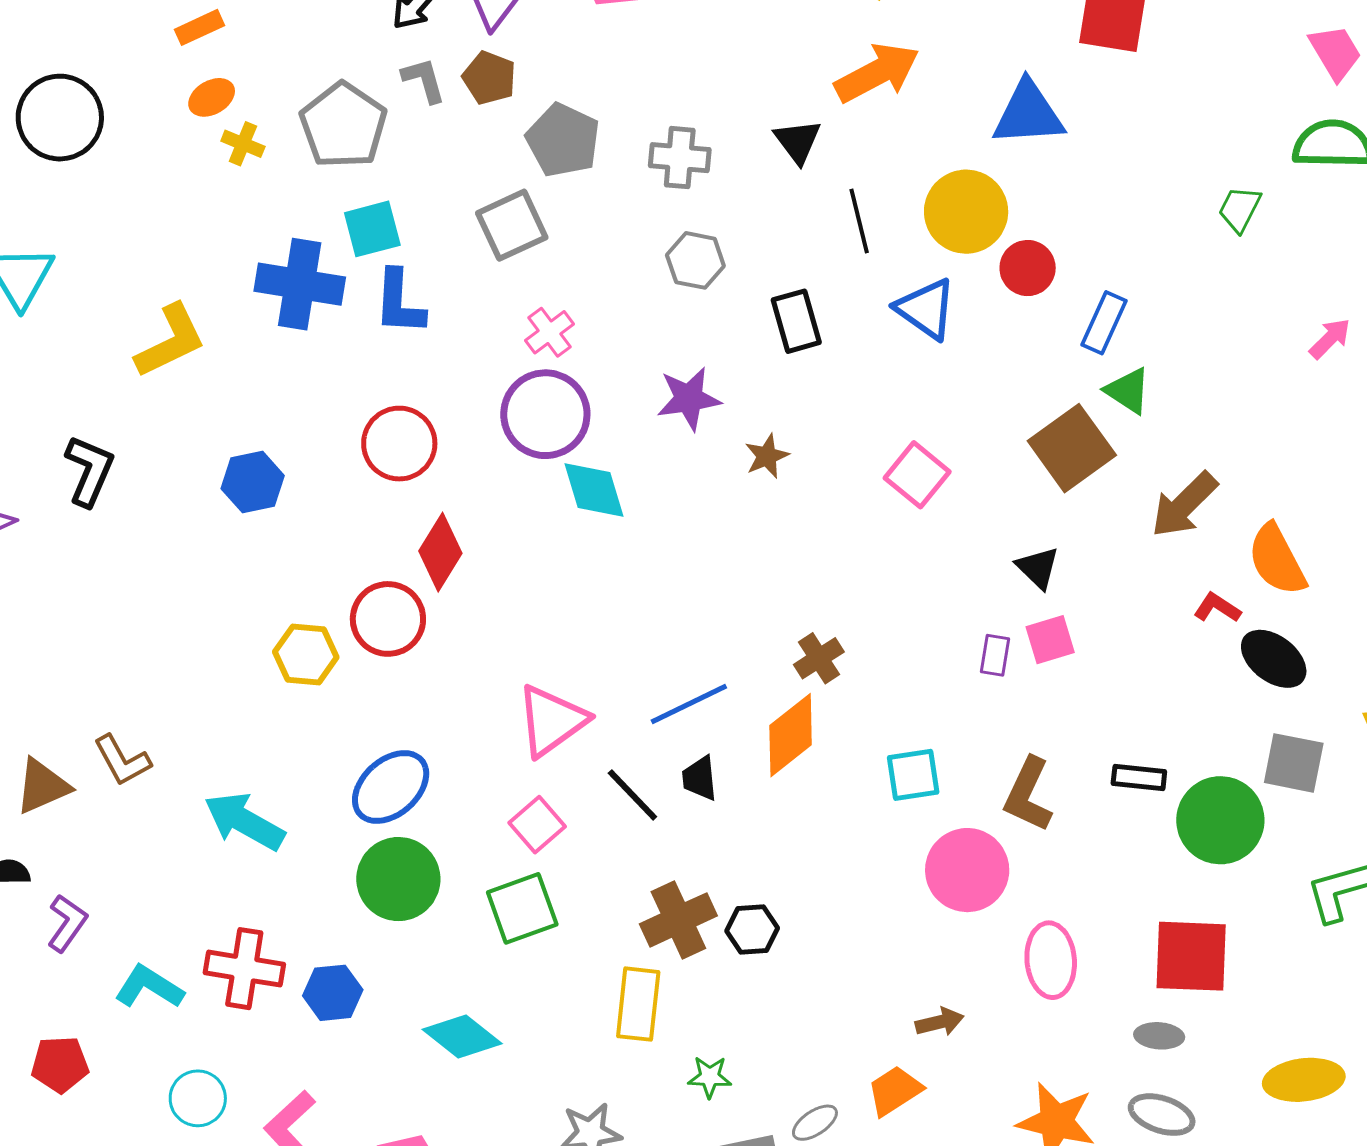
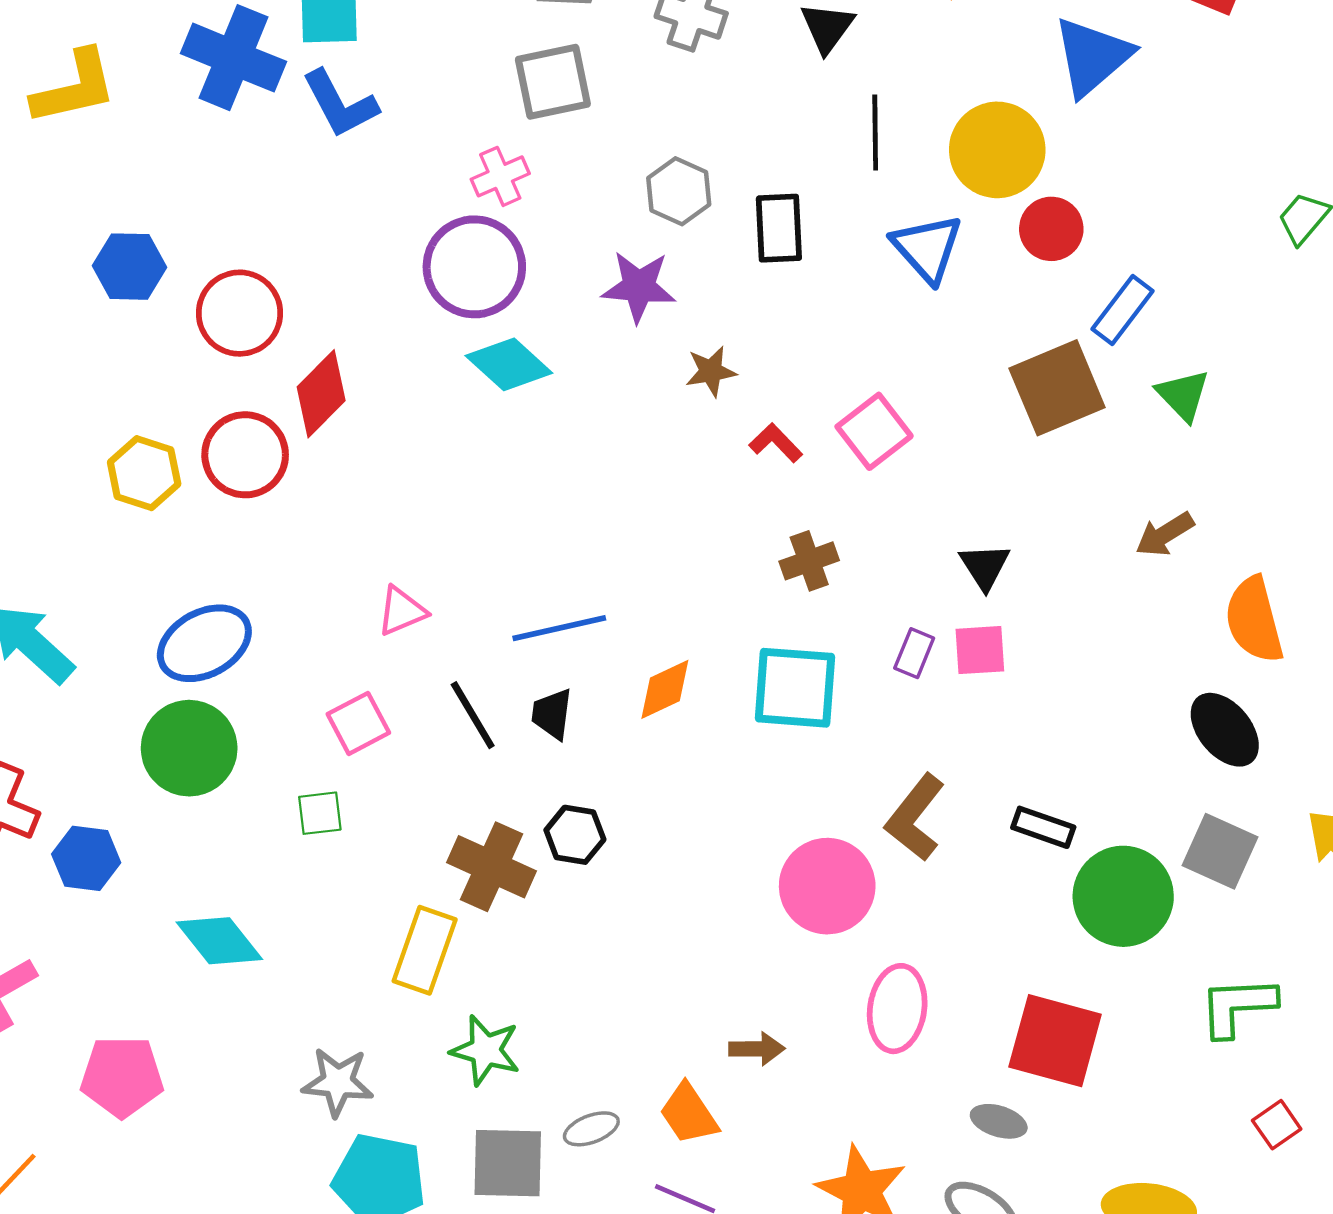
blue triangle: (1028, 114) -> (1092, 57), turned -50
gray square: (512, 225) -> (553, 82), moved
gray hexagon: (695, 260) -> (679, 191), moved
blue L-shape: (399, 302) -> (340, 104), turned -44
green triangle: (1128, 391) -> (1183, 395), moved
red circle: (399, 444) -> (239, 313), moved
brown square: (1072, 448) -> (1057, 388), moved
cyan diamond: (594, 490) -> (509, 364), turned -44
brown arrow: (1184, 505) -> (1165, 534), size x0.7
red L-shape: (1217, 608) -> (776, 443), moved
brown cross: (819, 658) -> (809, 561), moved
pink triangle: (552, 721) -> (402, 611), size x0.6
orange diamond: (791, 735) -> (665, 689), size x0.7
cyan square: (913, 775) -> (795, 688), moved, size x1.4
green square: (522, 908) -> (320, 813), size x0.6
brown cross: (678, 920) -> (491, 867), turned 36
black hexagon: (752, 930) -> (575, 835), moved
green star: (710, 1077) -> (486, 1050), size x1.4
orange trapezoid: (895, 1091) -> (689, 1114), turned -104

